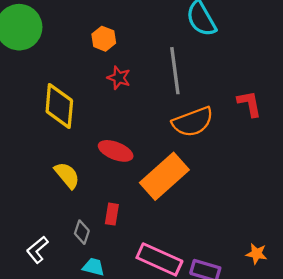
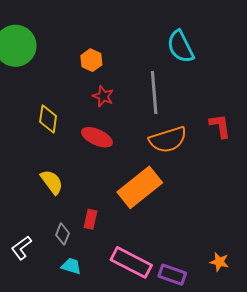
yellow diamond: (59, 106) -> (48, 119), size x0.7
red ellipse: (116, 151) -> (97, 137), moved

